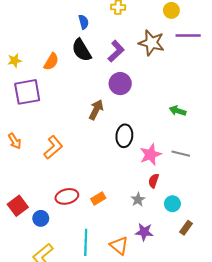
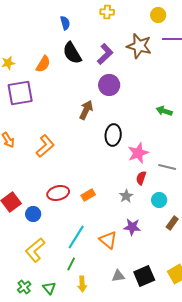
blue semicircle: (84, 22) -> (65, 23), moved
gray line: (181, 154) -> (167, 167), moved
cyan line: (86, 242) -> (76, 237), turned 30

